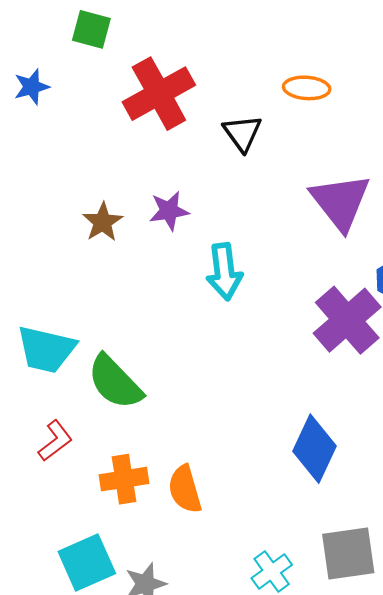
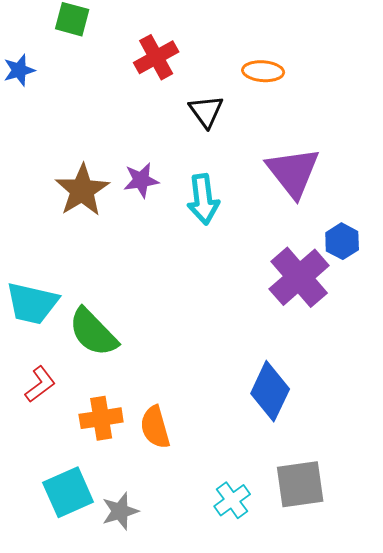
red cross: (159, 94) -> (156, 57), moved, size x0.7
brown star: (103, 222) -> (82, 190), size x1.5
cyan arrow: (224, 272) -> (203, 199), moved

